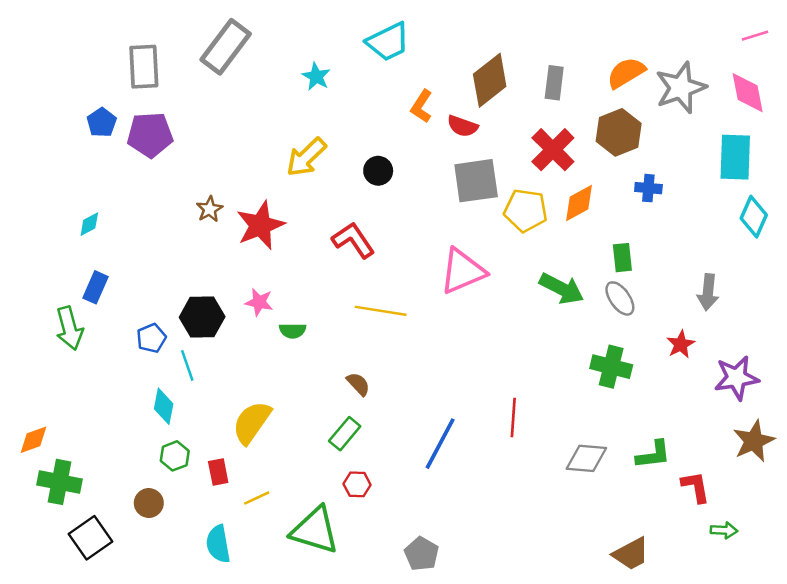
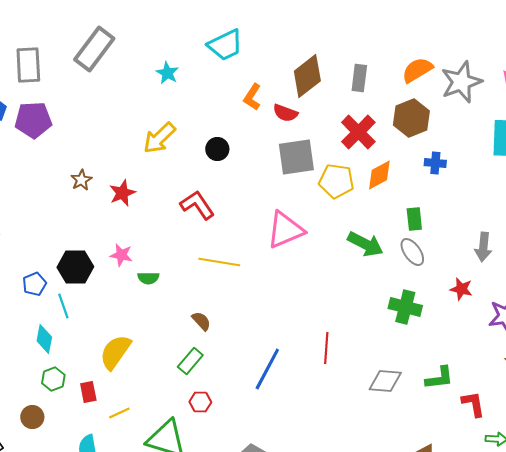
red star: (260, 225) -> (122, 193), size x0.7
red star: (681, 344) -> (461, 289), turned -30

